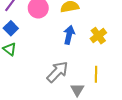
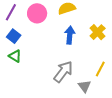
yellow line: (96, 74) -> (100, 69), turned 35

